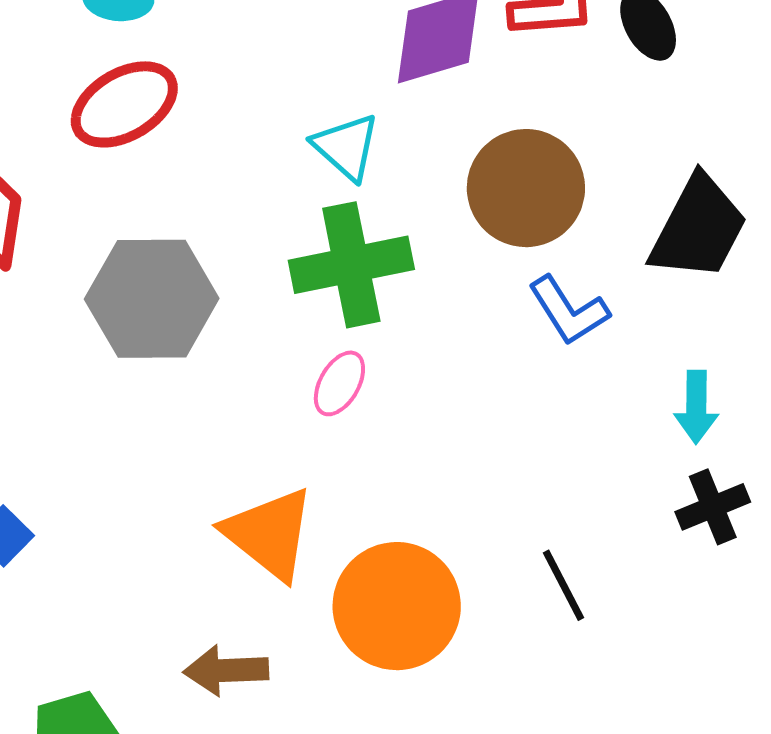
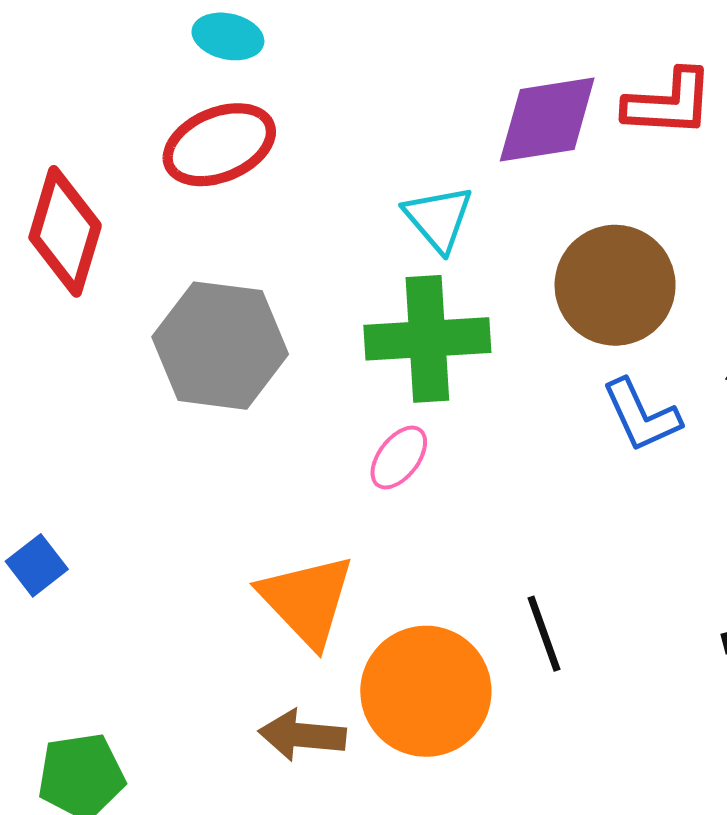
black line: (563, 585) -> (544, 634), moved
brown arrow: (226, 670) -> (302, 735), moved

